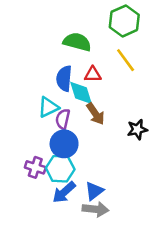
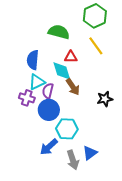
blue semicircle: (64, 78) -> (33, 60), moved
purple cross: (35, 167) -> (27, 98), moved
cyan hexagon: (60, 169) -> (67, 129), moved
blue triangle: (94, 191) -> (90, 153), moved
gray arrow: (95, 209) -> (73, 160), turned 66

